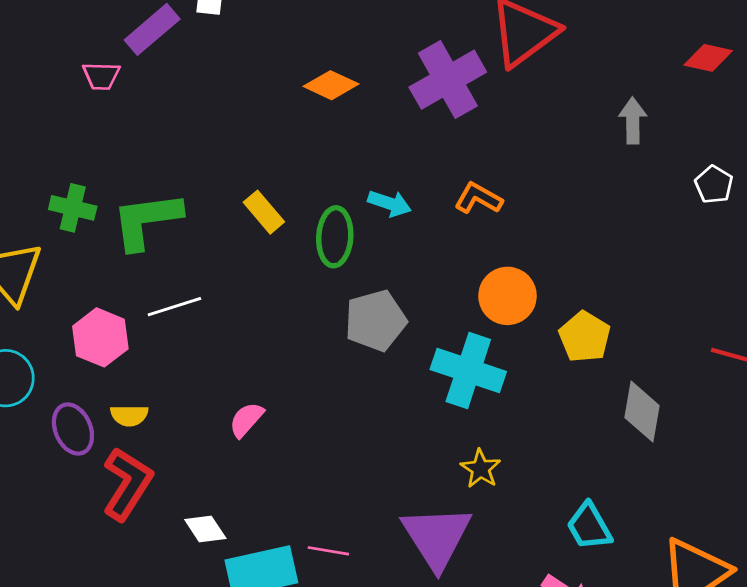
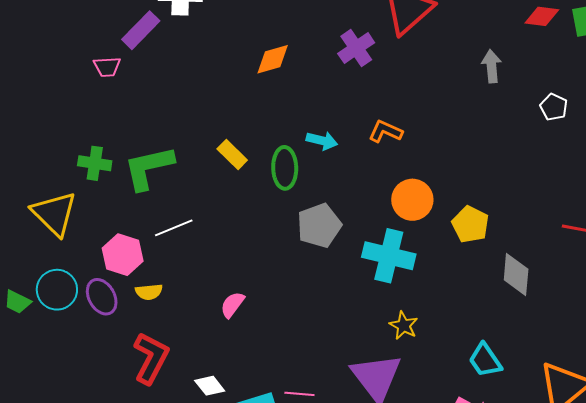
purple cross: (448, 80) -> (356, 48), size x0.7
orange diamond: (331, 85) -> (273, 59), turned -36
yellow semicircle: (129, 415) -> (149, 292), moved
purple ellipse: (73, 429) -> (102, 297), moved

